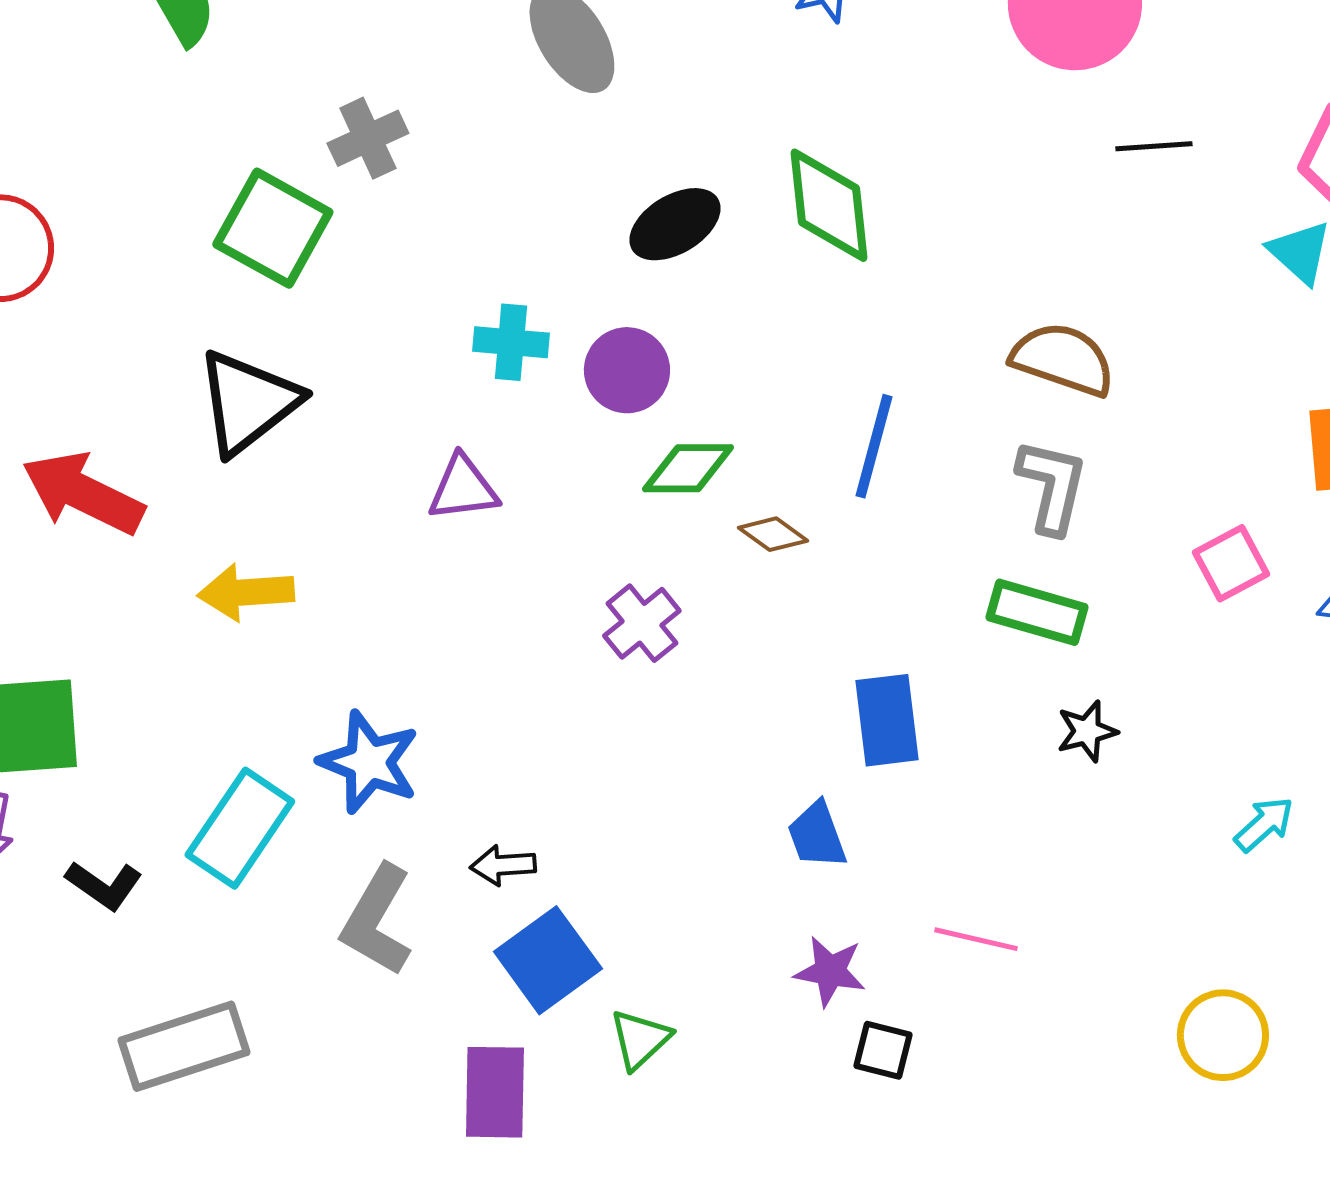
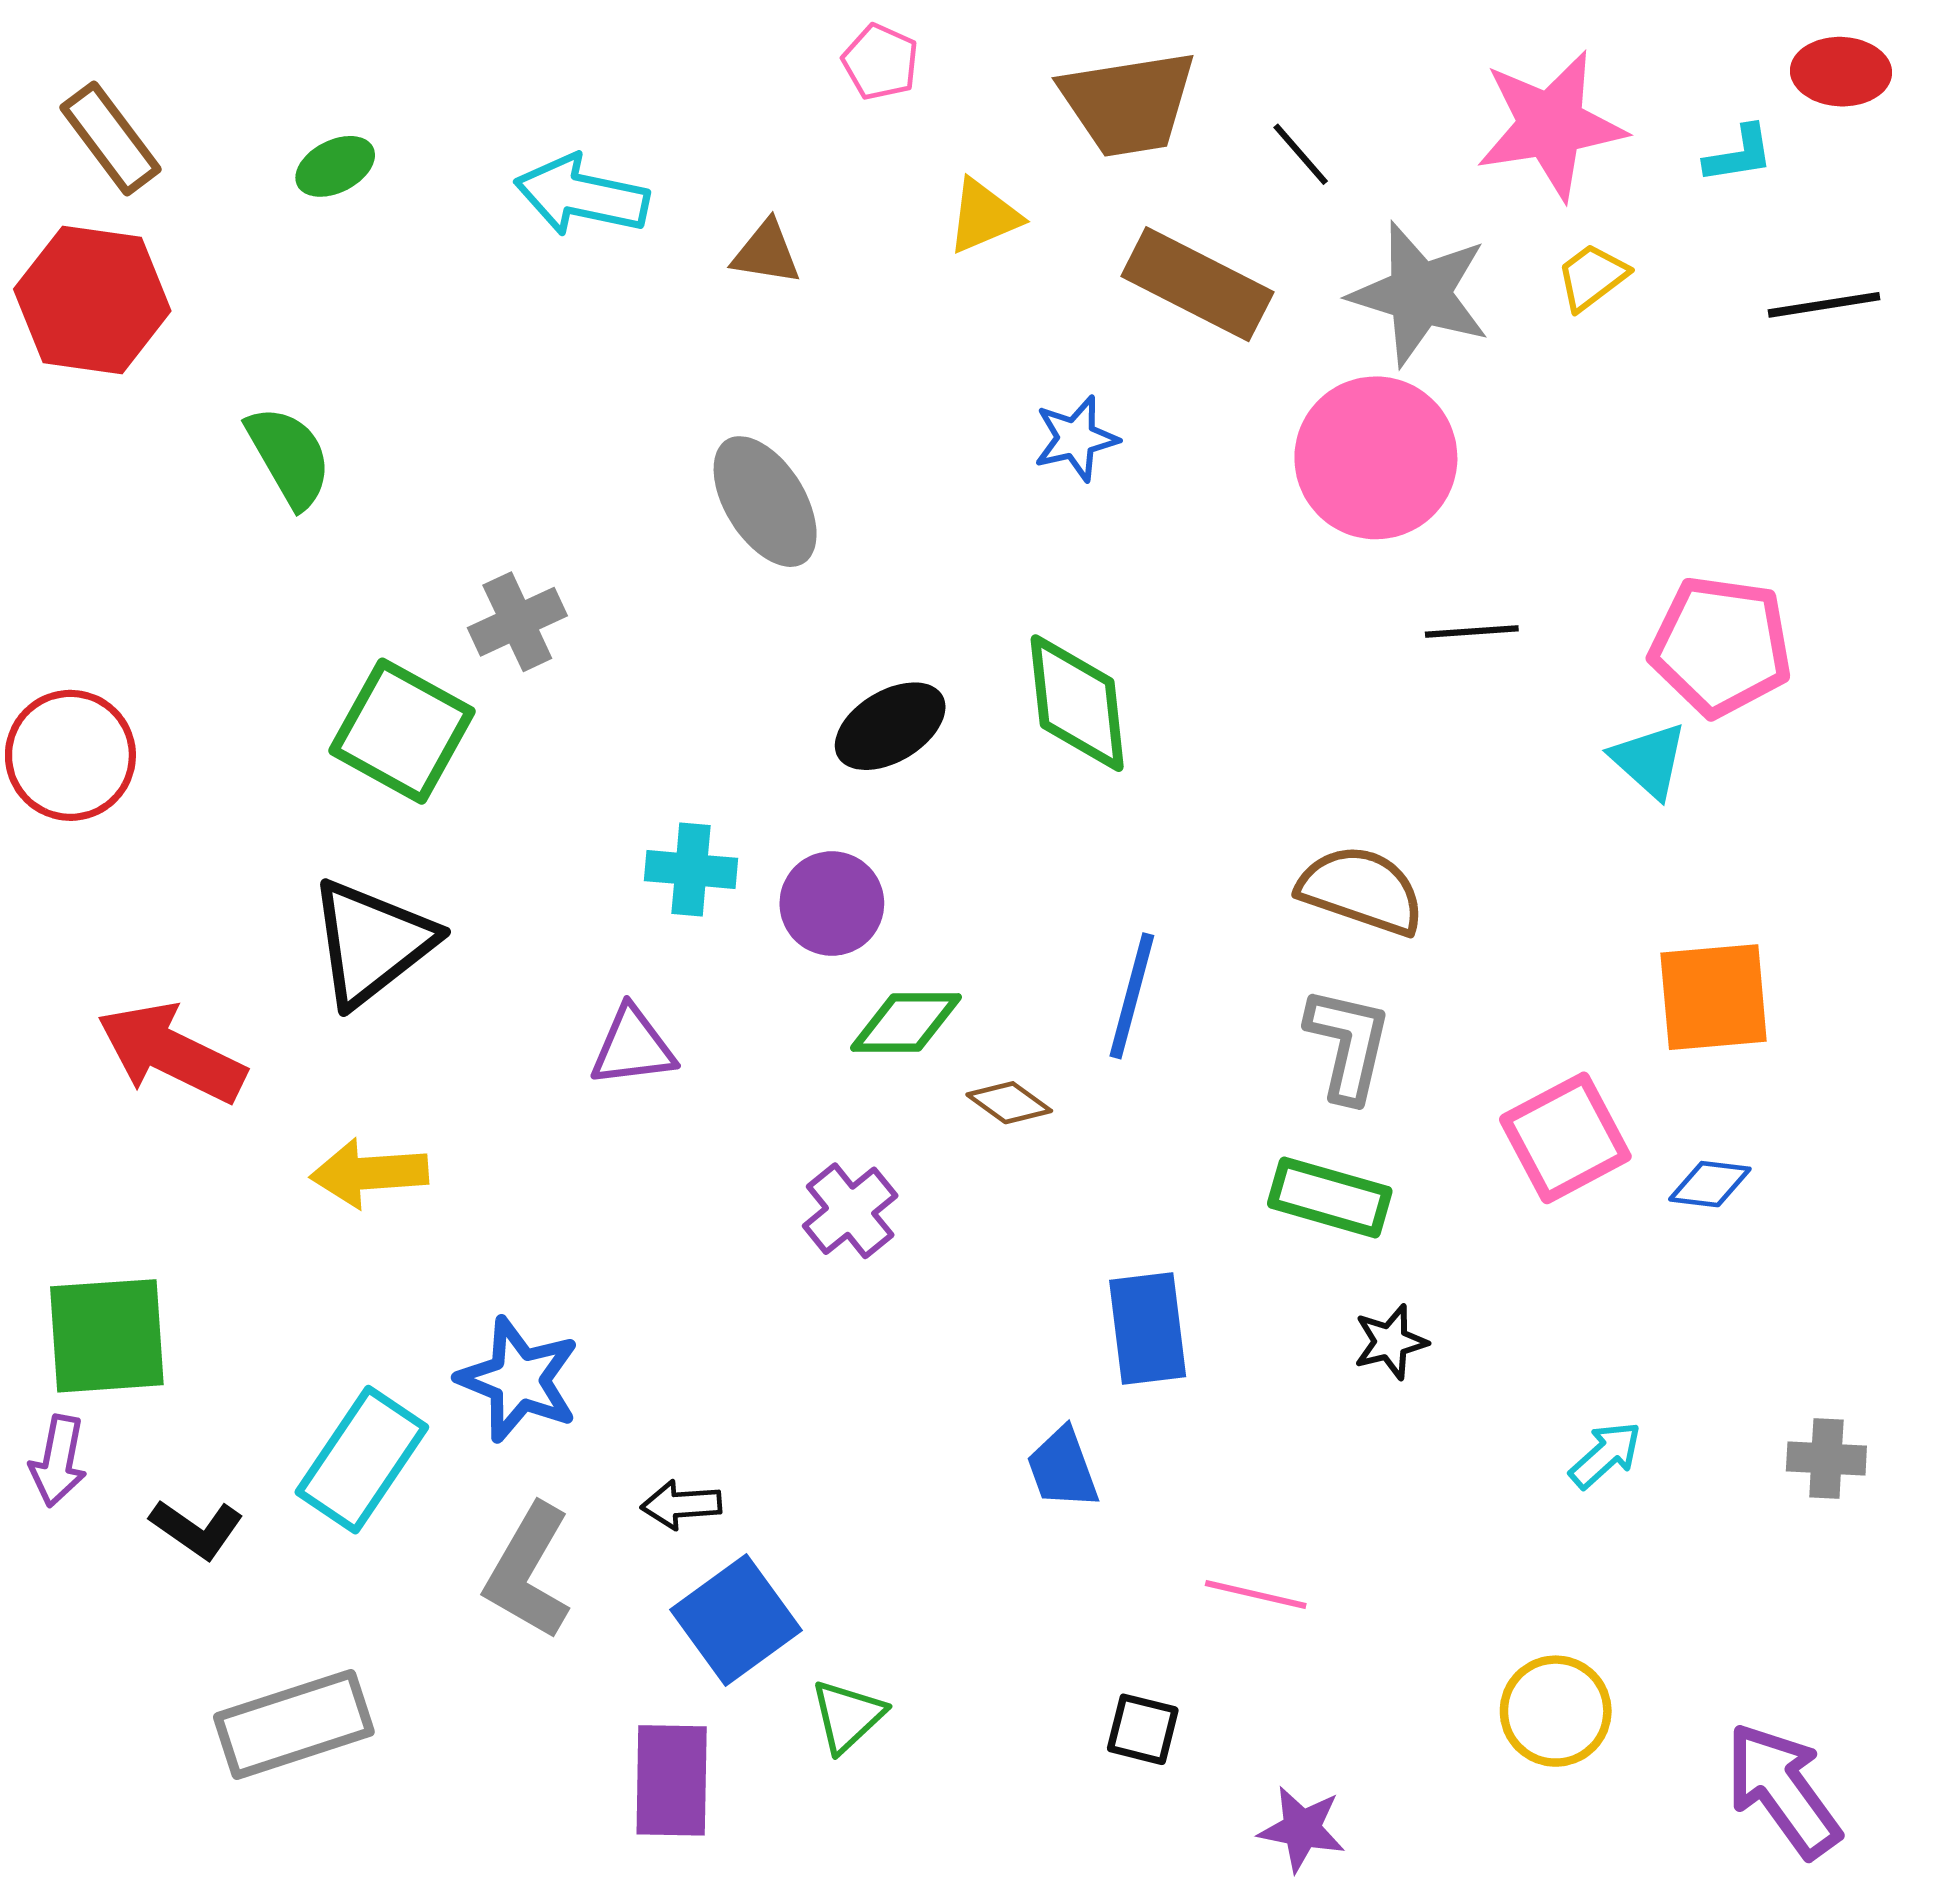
pink square: (1231, 563) -> (1565, 1138), size x1.4
purple star: (830, 971) -> (1302, 1829), moved

